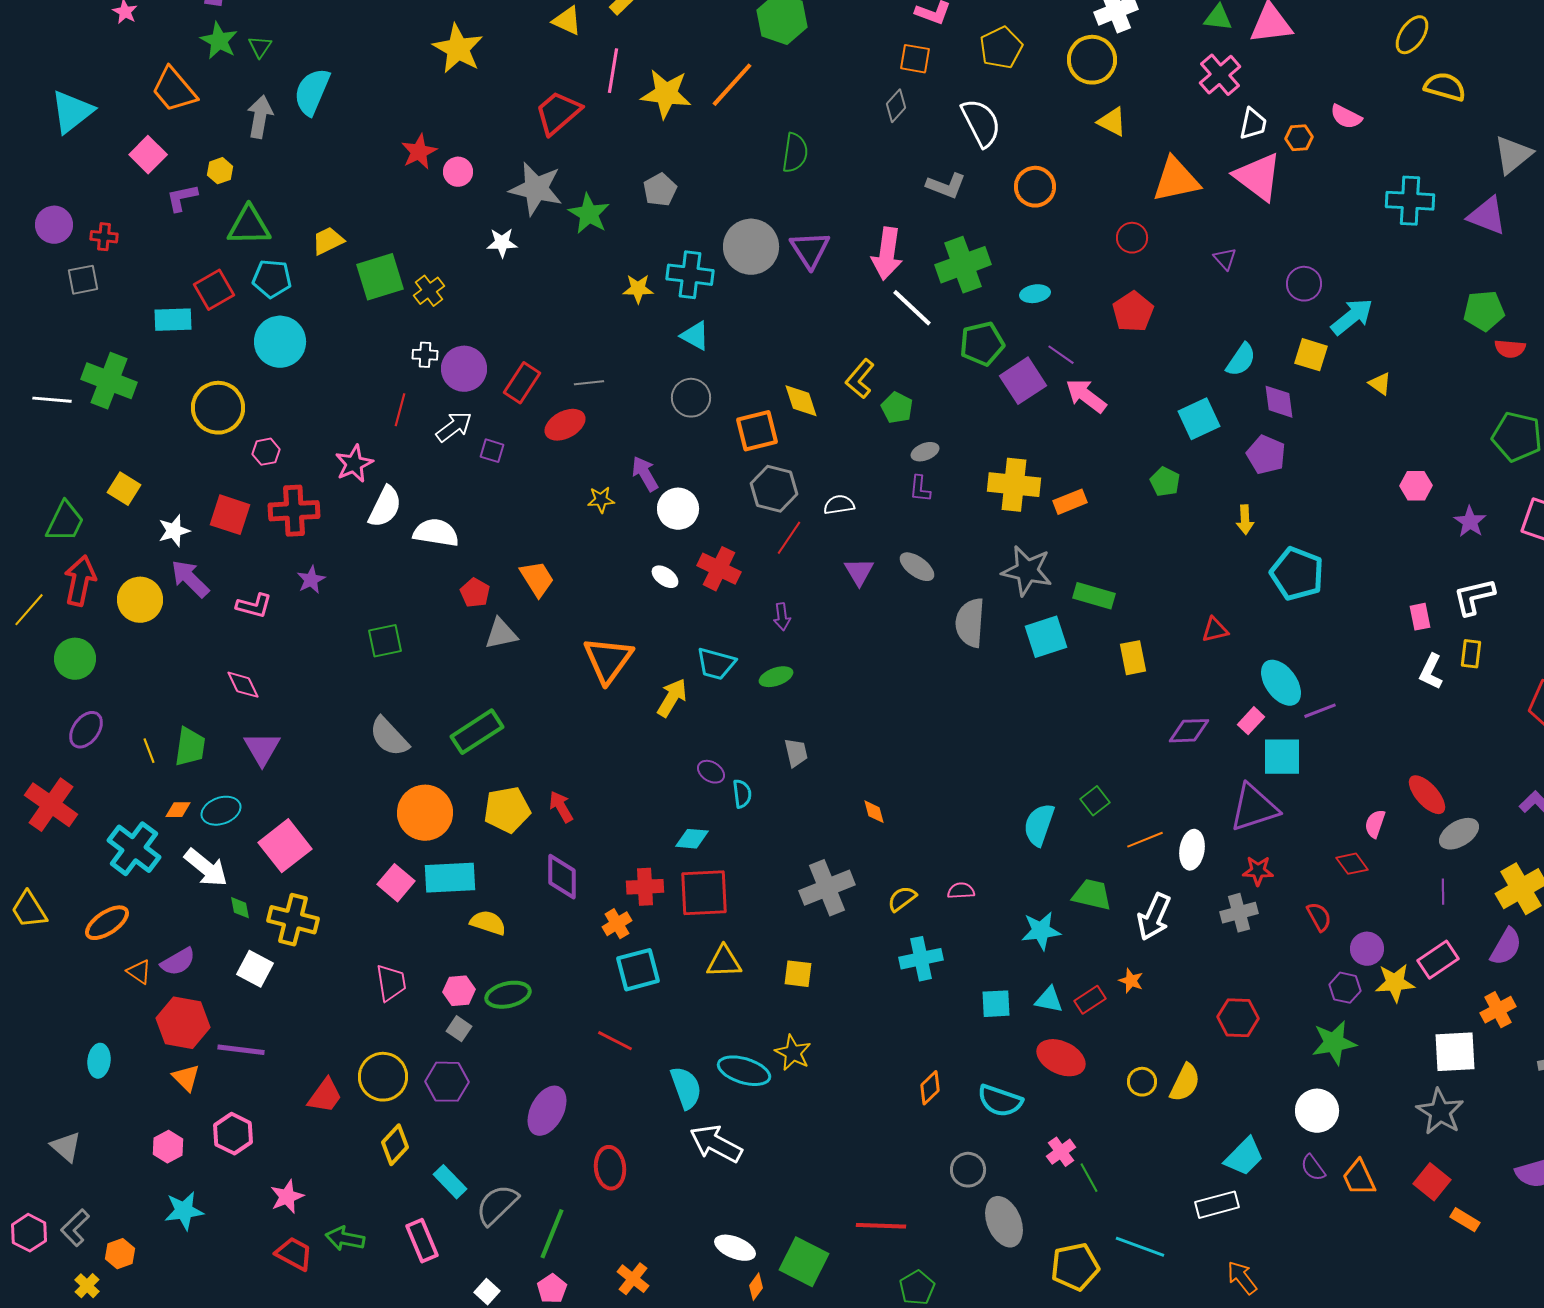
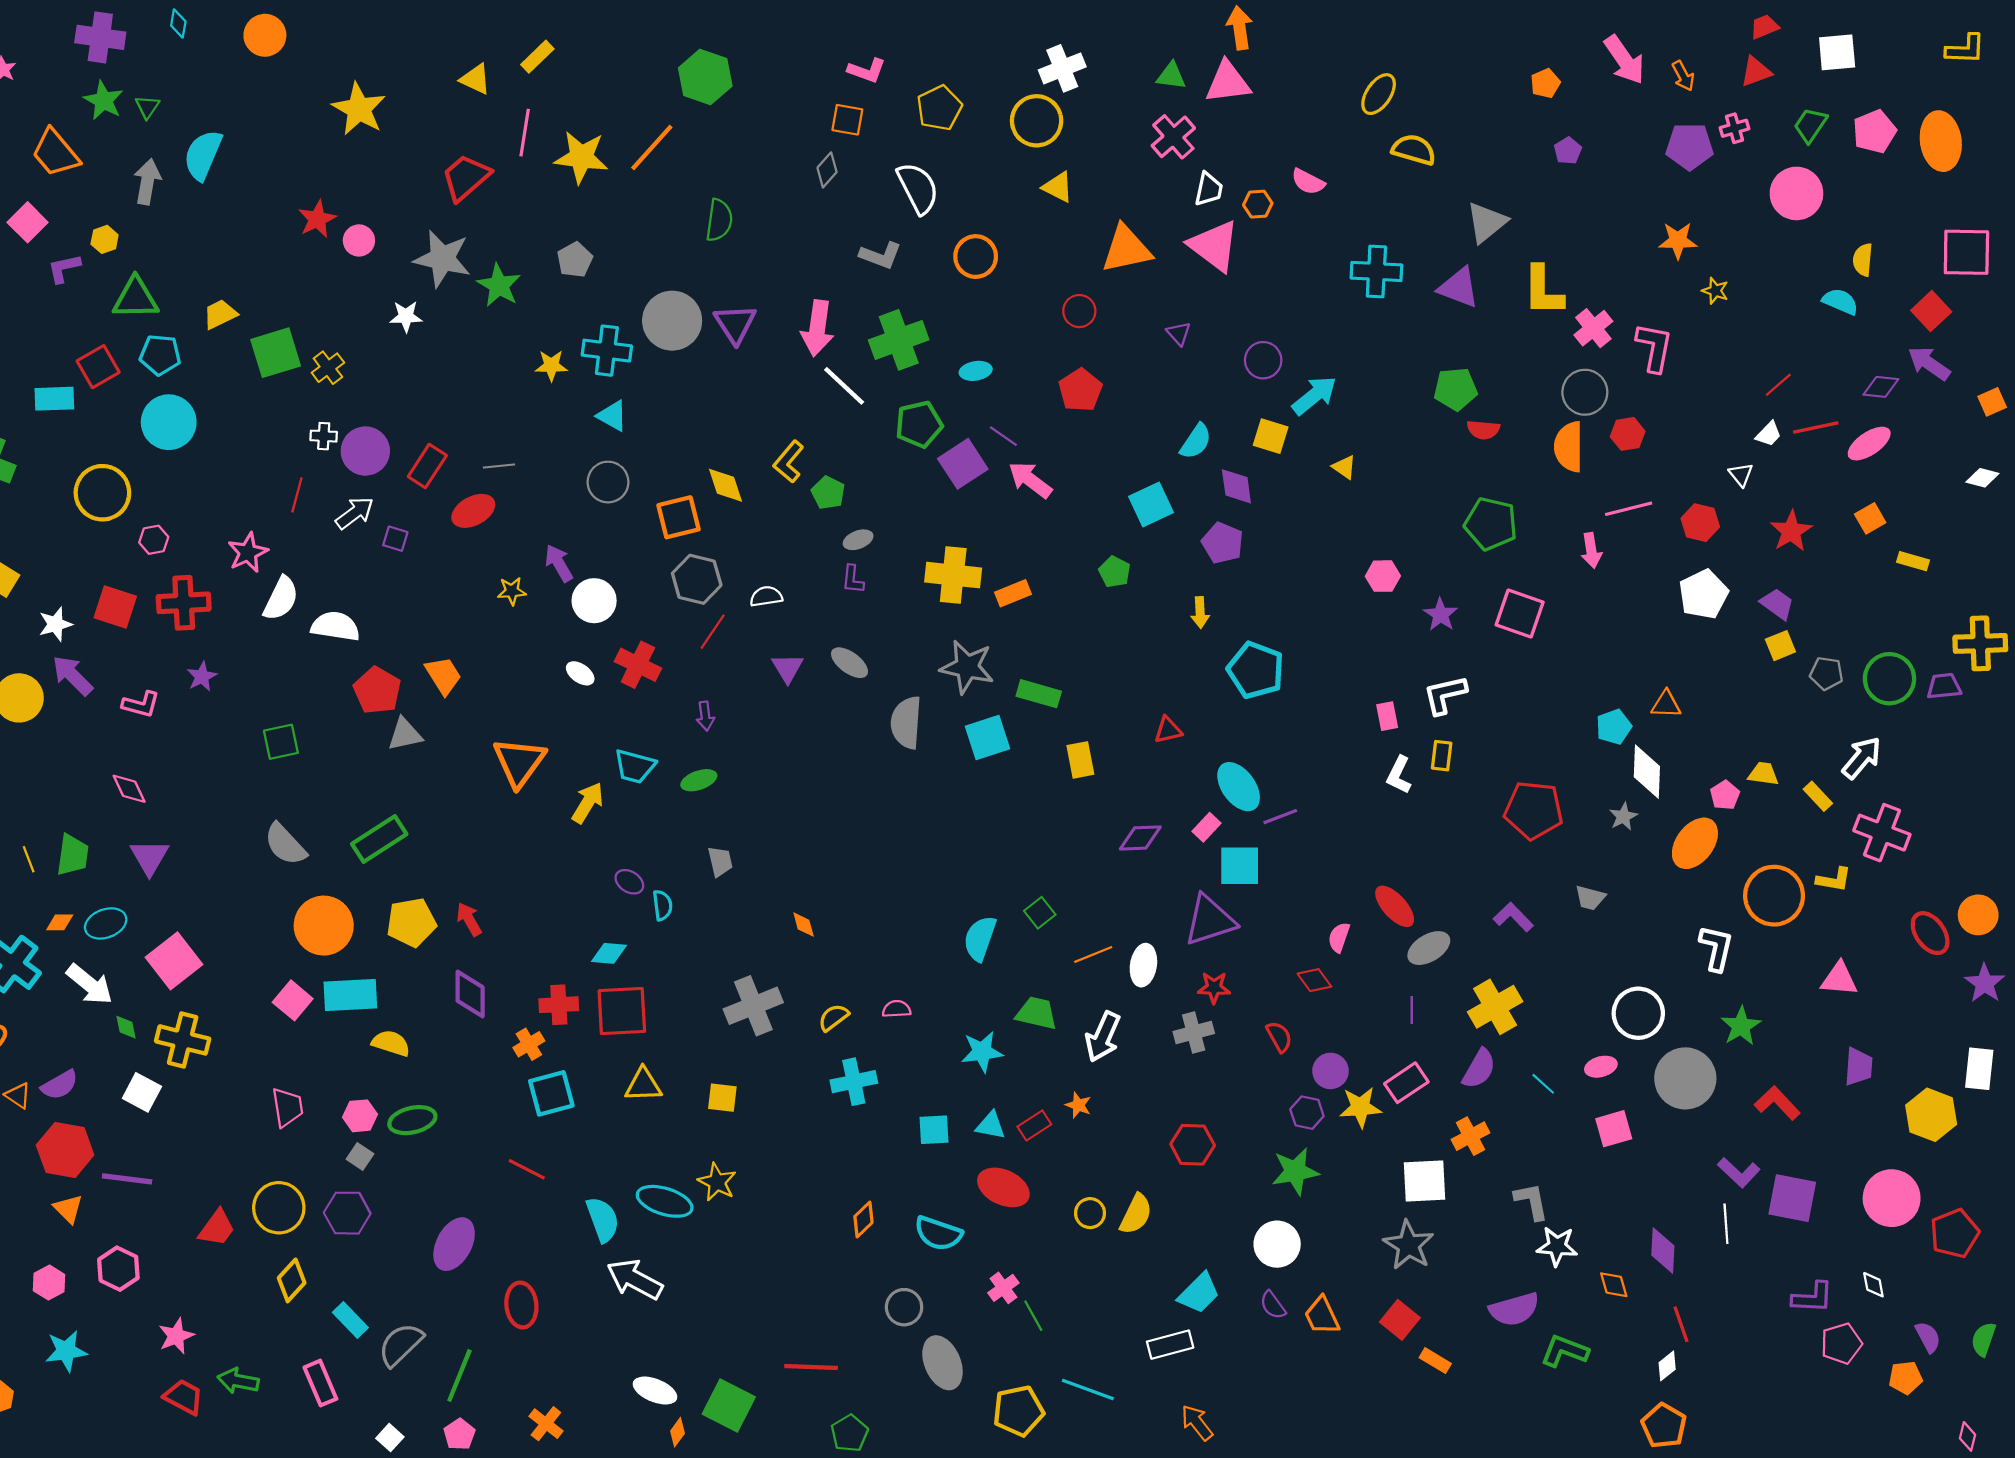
red pentagon: (475, 593) -> (377, 690), size x1.5

